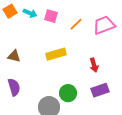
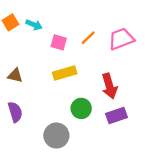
pink square: (51, 16) -> (59, 42), moved
red arrow: (94, 65) -> (109, 86), size x1.5
green circle: (68, 93) -> (81, 108), moved

